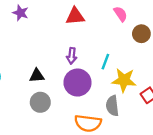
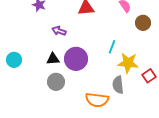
purple arrow: (72, 56) -> (59, 31), moved, turned 104
purple circle: (77, 83) -> (76, 59), moved

